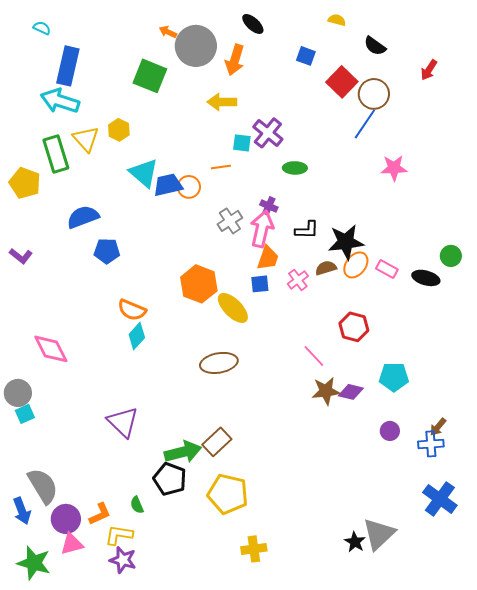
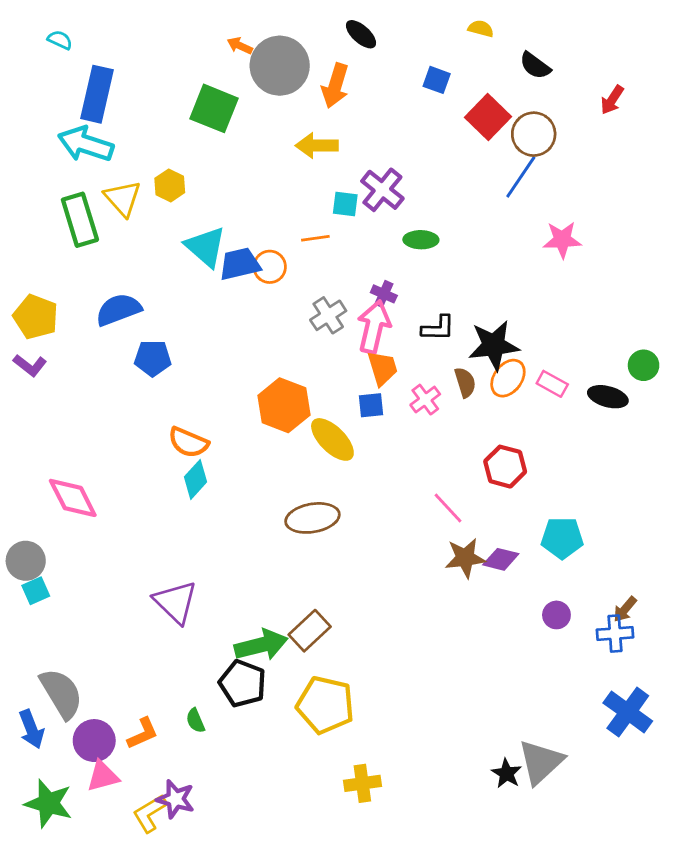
yellow pentagon: (25, 183) -> (36, 317), moved
orange trapezoid: (268, 258) -> (382, 368), turned -36
brown semicircle: (326, 268) -> (465, 382), turned 90
yellow L-shape: (119, 535) -> (150, 813), moved, turned -40

